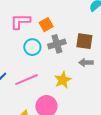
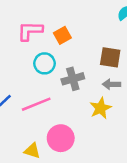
gray cross: (57, 44) -> (73, 79), moved
yellow star: (63, 80) -> (101, 108), moved

